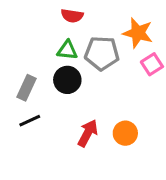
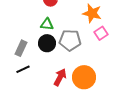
gray pentagon: (102, 53) -> (70, 40), moved
orange circle: (125, 133) -> (84, 77), size x1.5

